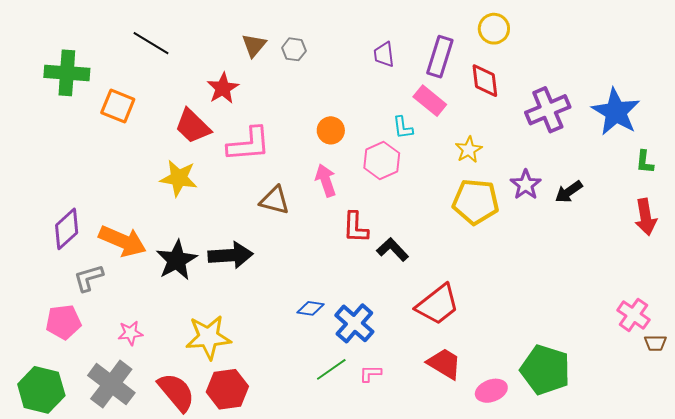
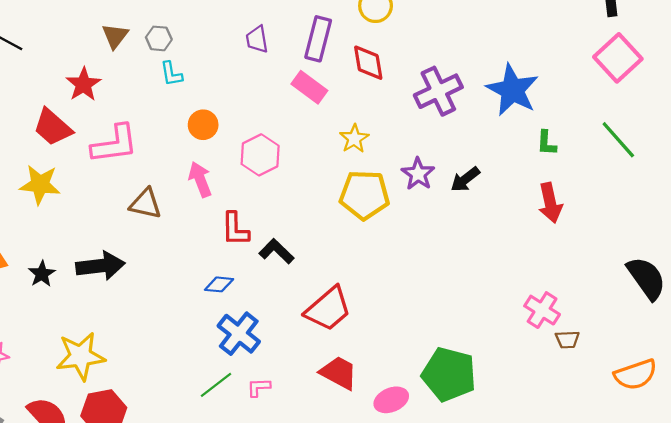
cyan L-shape: (403, 128) -> (171, 74), moved
black star: (177, 260) -> (42, 274), size x0.6
blue diamond: (310, 308) -> (219, 284), moved

